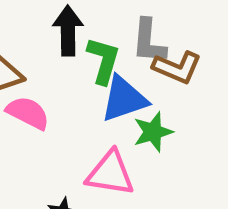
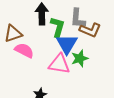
blue triangle: (124, 99) -> (67, 44), turned -40
pink triangle: (110, 173) -> (59, 64), moved

